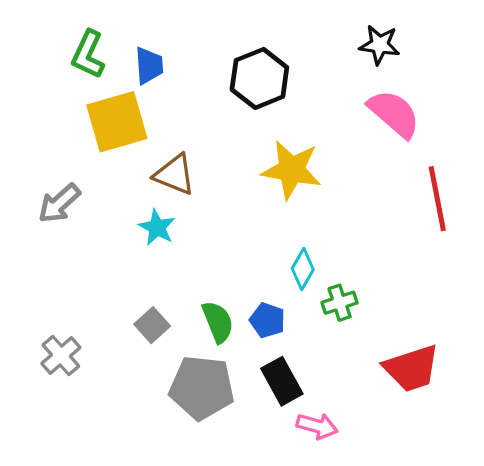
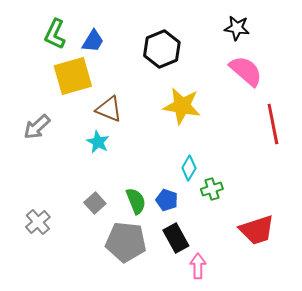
blue trapezoid: (149, 66) -> (93, 41), turned 35
pink arrow: (317, 426) -> (198, 266), turned -105

